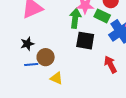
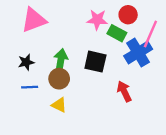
green arrow: (75, 18) -> (61, 61), moved
brown circle: (46, 57) -> (59, 79), moved

